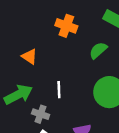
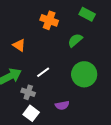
white line: (59, 90) -> (43, 72), turned 56

